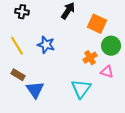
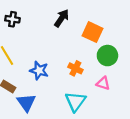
blue star: (46, 45) -> (39, 70), moved
orange cross: (90, 58) -> (75, 68), moved, turned -32

